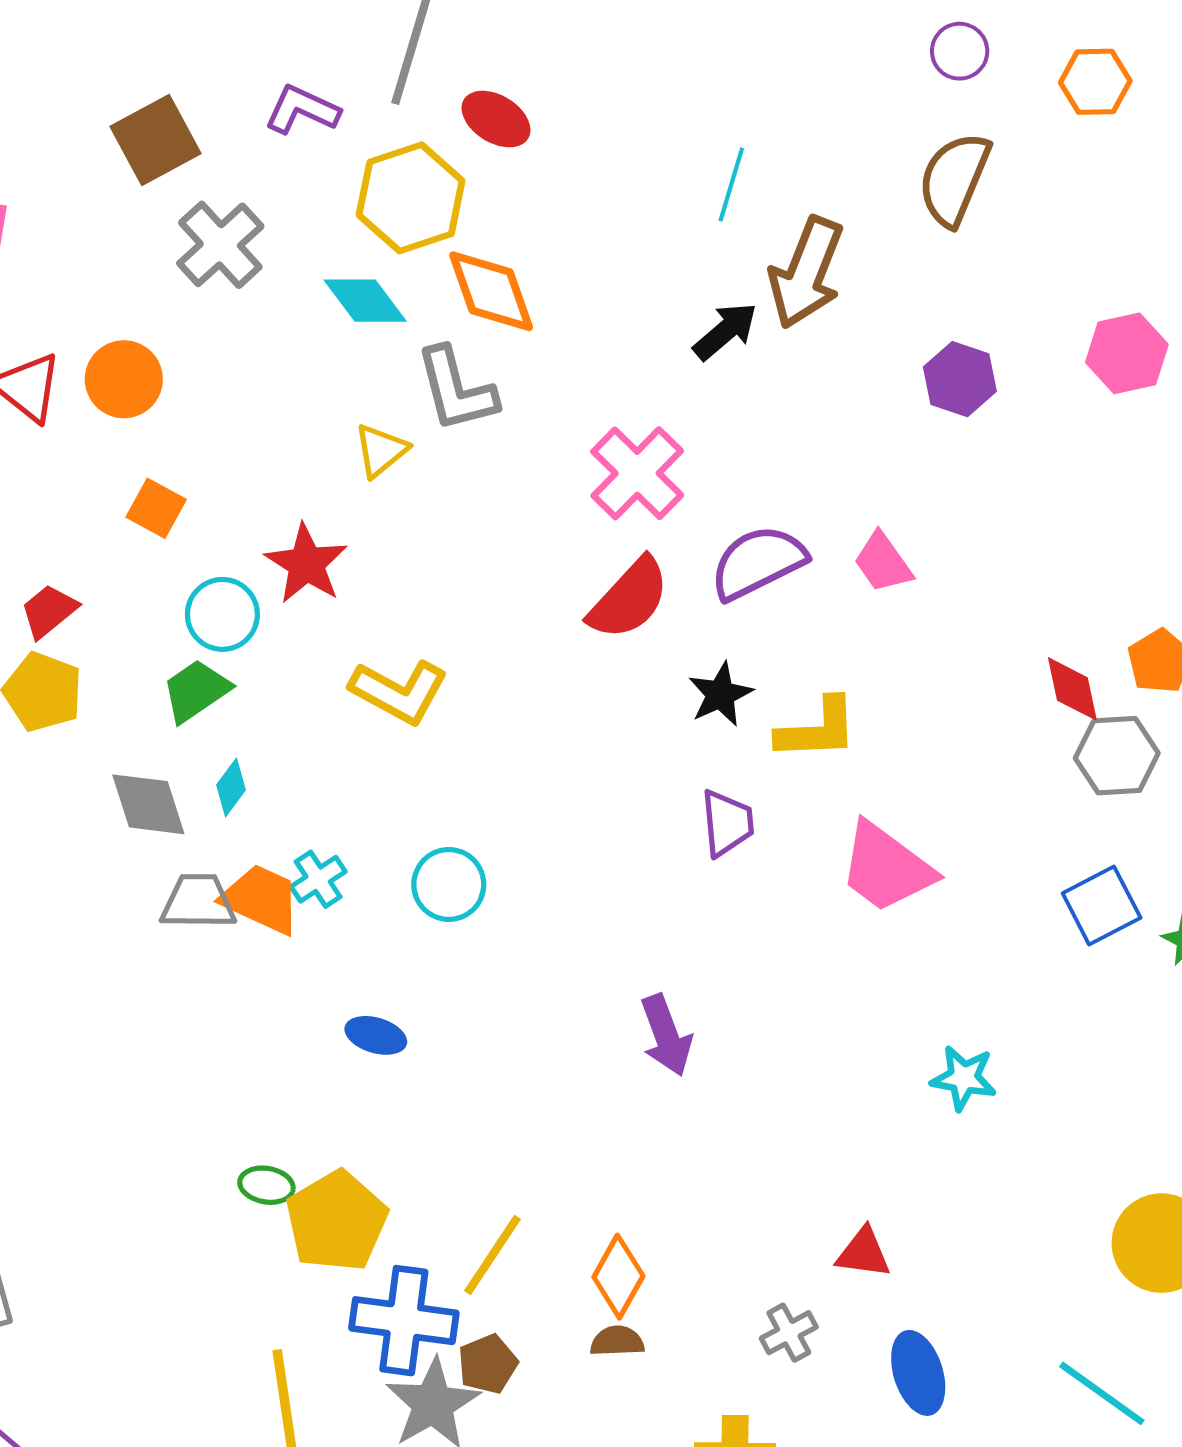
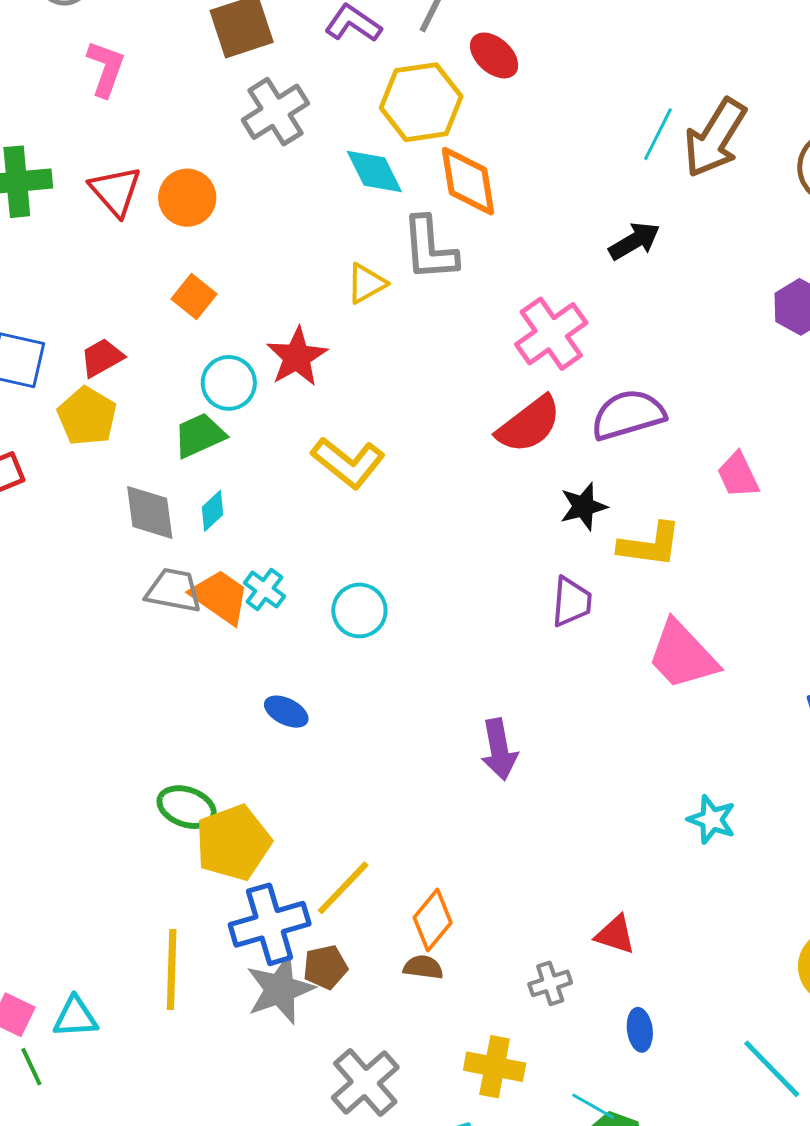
brown arrow: (806, 273) -> (715, 138), moved
pink trapezoid: (883, 563) -> (738, 475), moved
cyan cross: (318, 879) -> (264, 590), turned -30
green ellipse: (266, 1185) -> (187, 807), size x1.4
blue cross: (404, 1321) -> (270, 924), turned -34
blue ellipse: (918, 1373) -> (640, 1030), size x0.7

